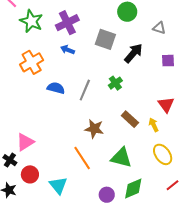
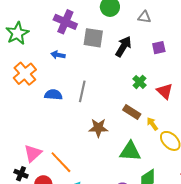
green star: (31, 21) -> (17, 33), turned 30
purple cross: (67, 23) -> (65, 22), moved, turned -30
green cross: (115, 83) -> (139, 82), moved
yellow arrow: (154, 125) -> (152, 124), moved
orange line: (82, 158) -> (61, 162), moved

